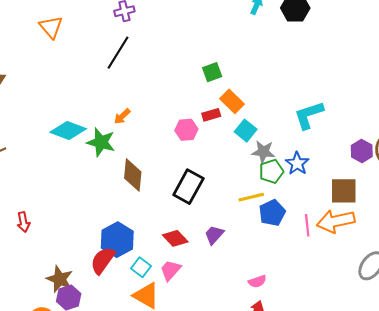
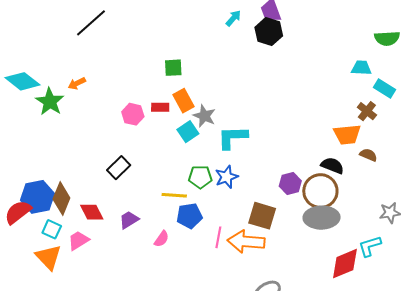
cyan L-shape: (309, 115) -> (233, 137), moved
gray star: (263, 152) -> (204, 116), moved
brown diamond: (133, 175) -> (61, 198), moved
black rectangle: (188, 187) -> (119, 168), size x0.7
cyan square: (141, 267) -> (52, 229), turned -30
pink semicircle: (257, 281) -> (162, 239), moved, turned -54

